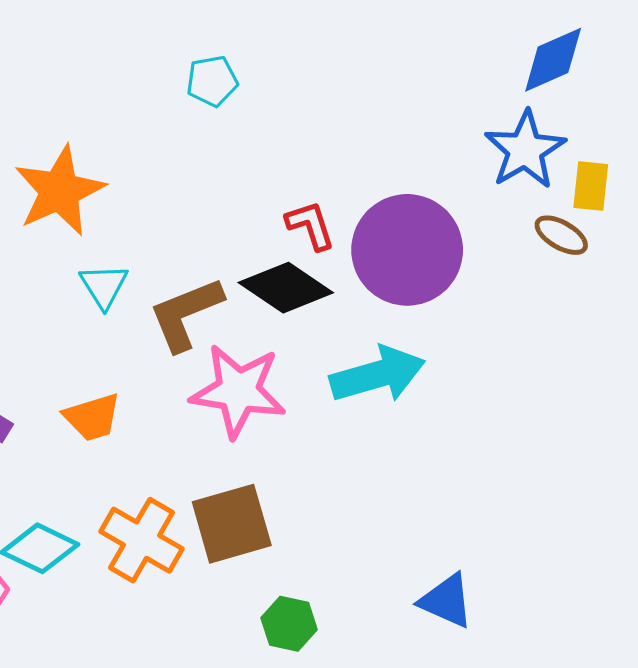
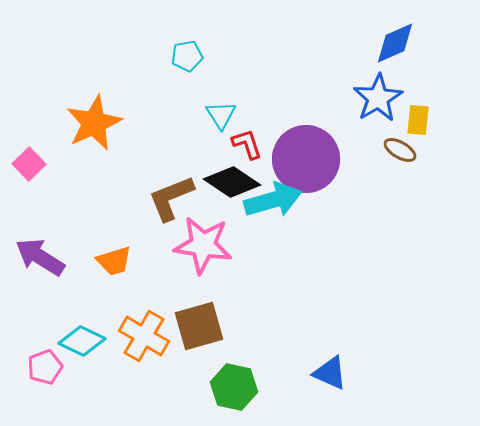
cyan triangle: (104, 286) -> (221, 115), moved
cyan arrow: (378, 375) -> (273, 200), moved
green hexagon: (289, 624) -> (234, 387), size x1.4

